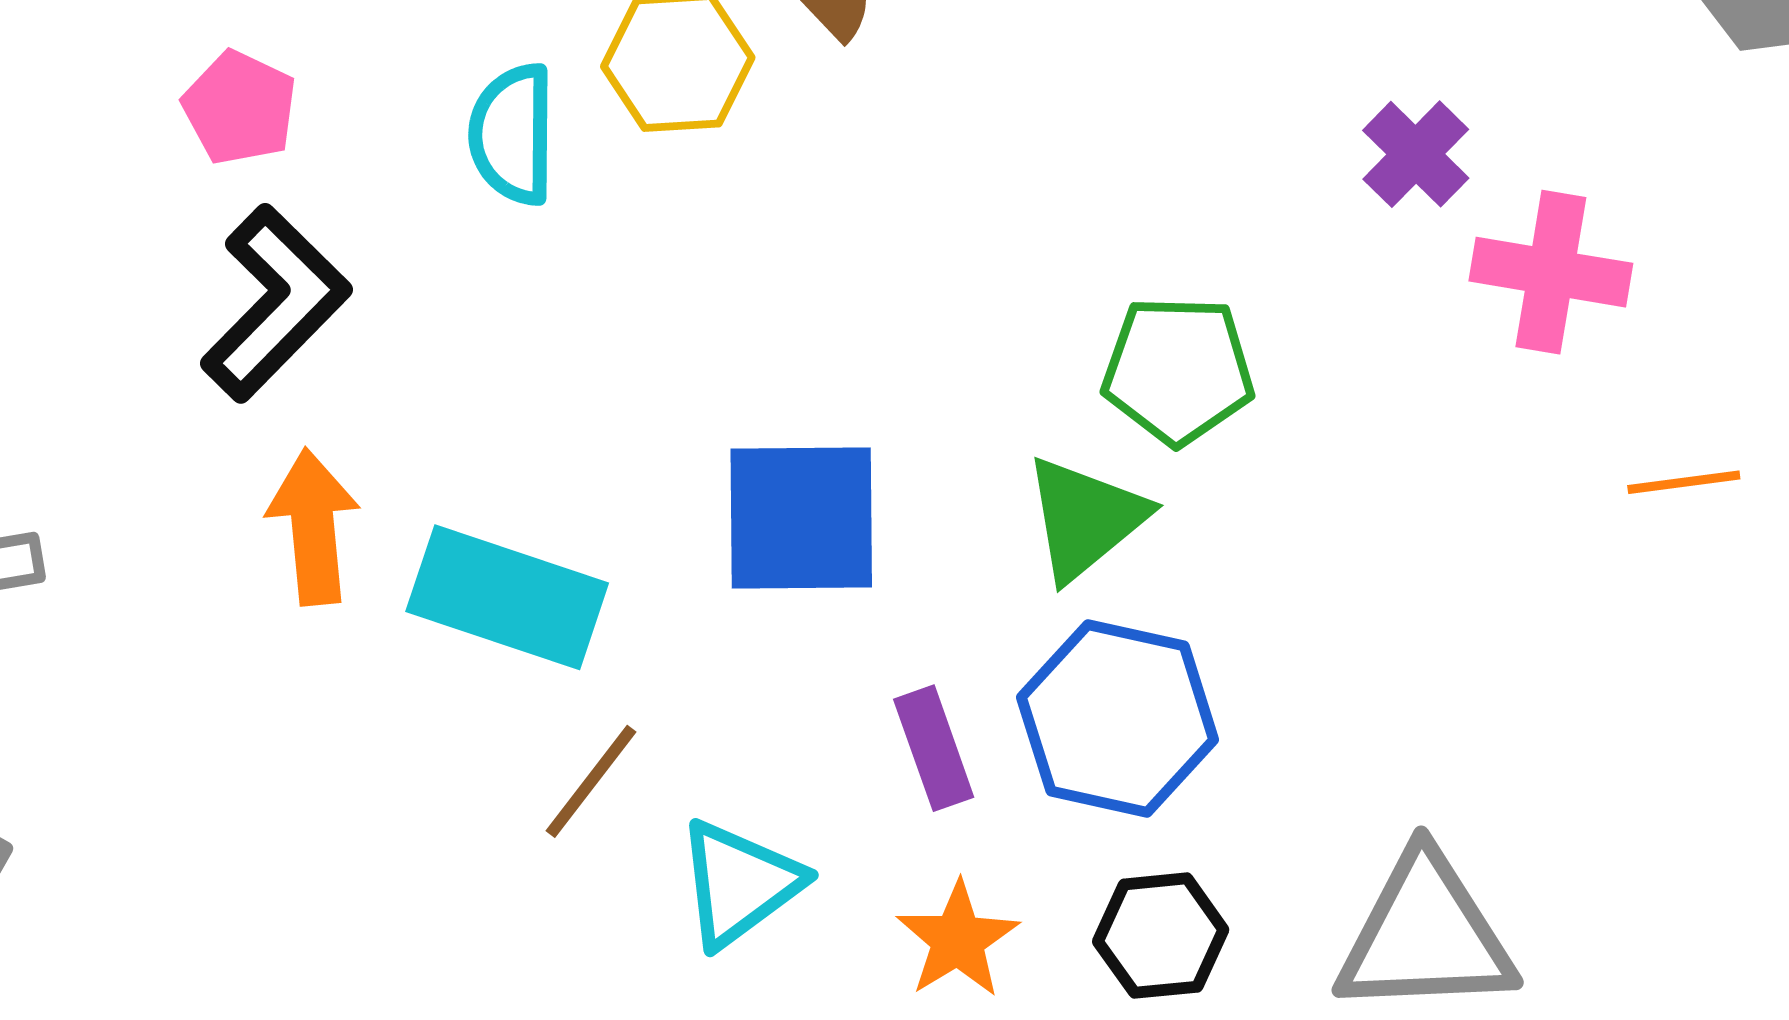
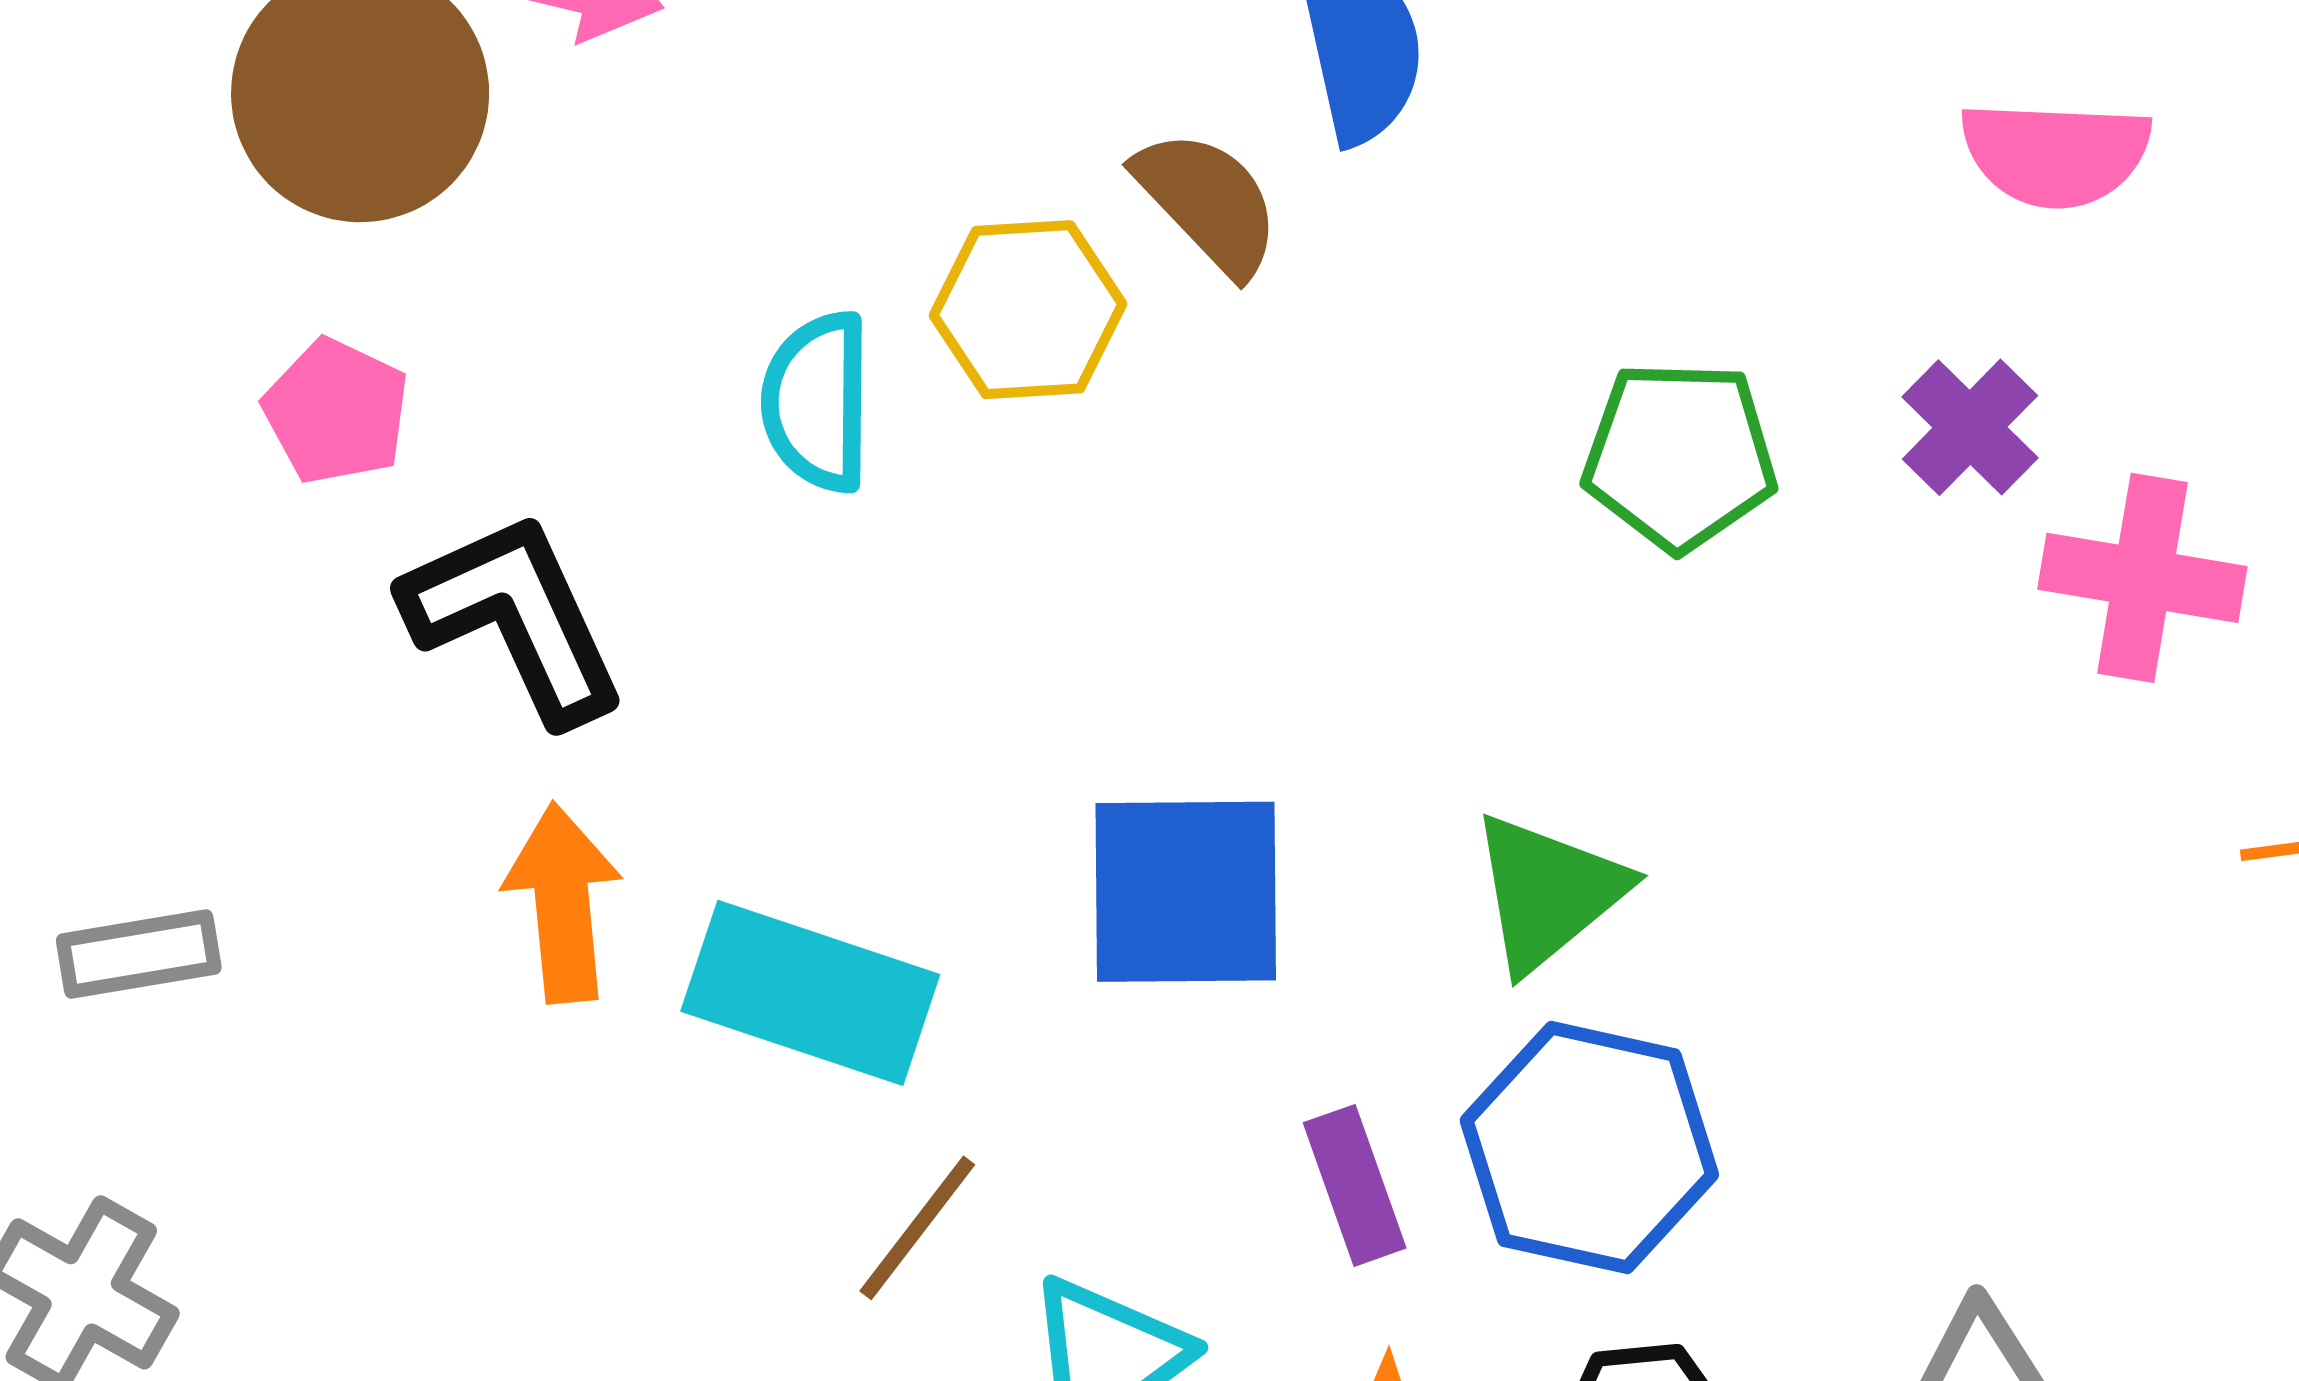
pink pentagon: (240, 108) -> (336, 411), moved
black L-shape: (276, 303) -> (515, 617), turned -69
green pentagon: (1178, 370) -> (1680, 456), moved

